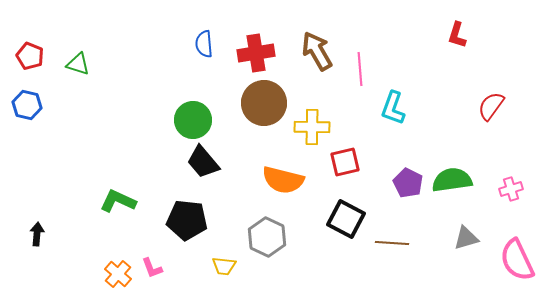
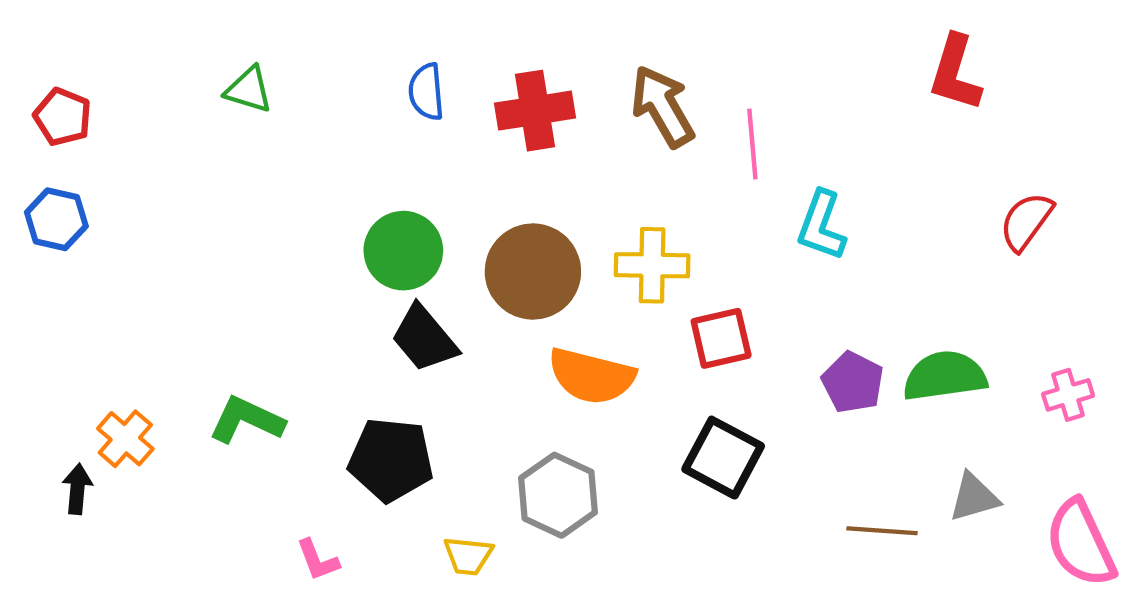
red L-shape: (457, 35) -> (955, 73), size x1.4
green triangle: (78, 64) -> (249, 90), moved
brown circle: (264, 103) -> (533, 272), moved
brown line: (392, 243) -> (882, 531), moved
orange cross: (118, 274) -> (125, 439), moved

